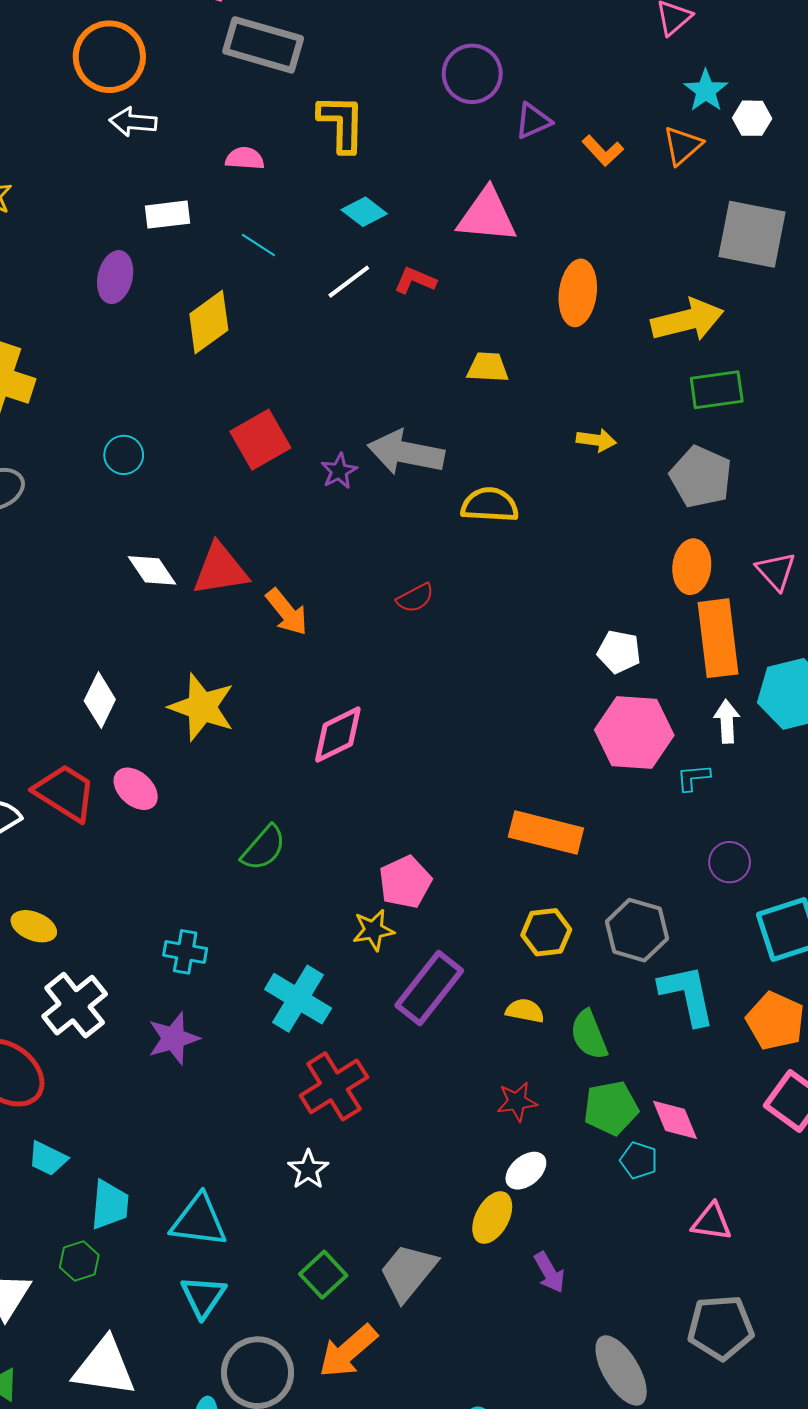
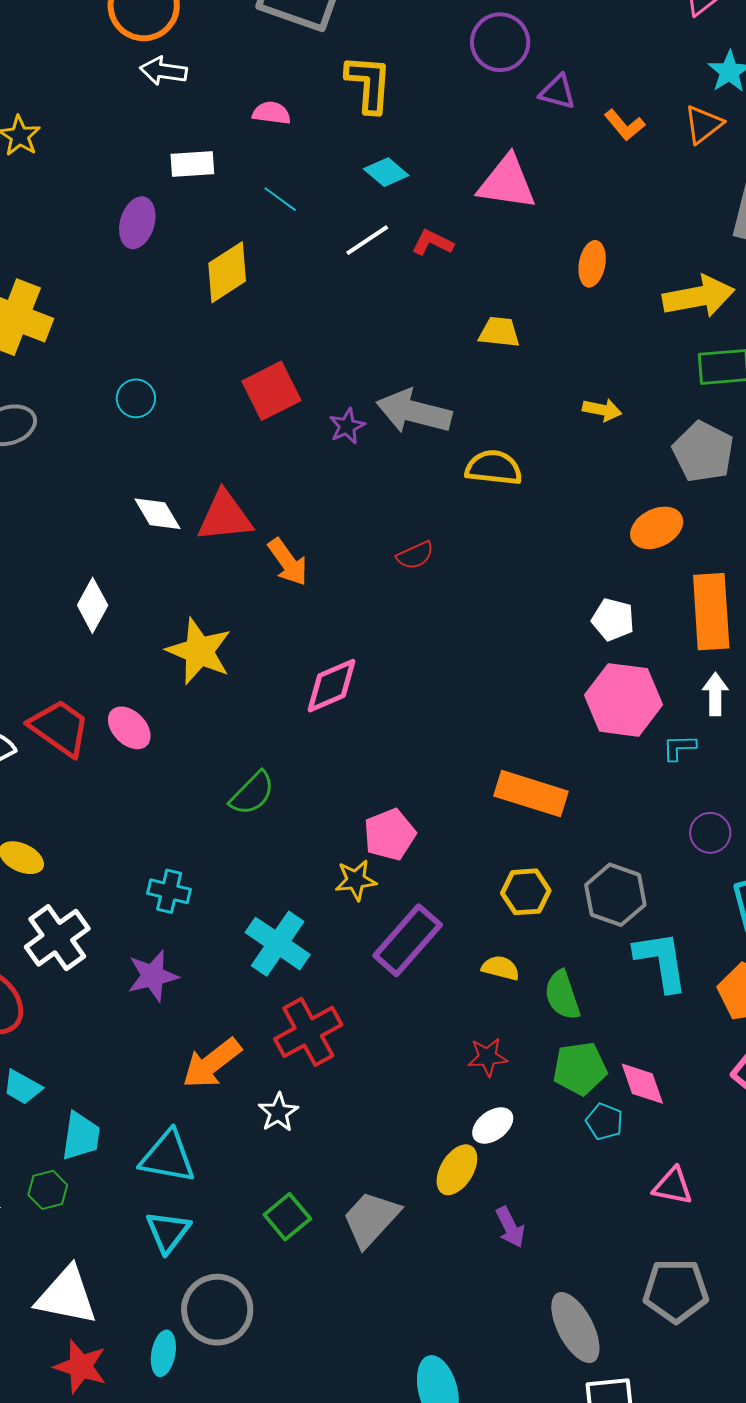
purple triangle: (533, 121) -> (558, 92), turned 36
orange ellipse: (578, 293) -> (592, 264), size x0.7
orange ellipse: (692, 567) -> (657, 528), moved, turned 54
white diamond: (100, 700) -> (93, 605), moved
orange arrow: (348, 1351) -> (212, 1063), moved

